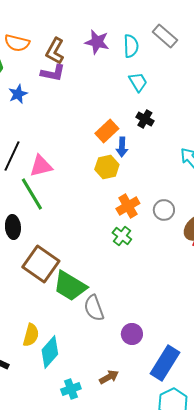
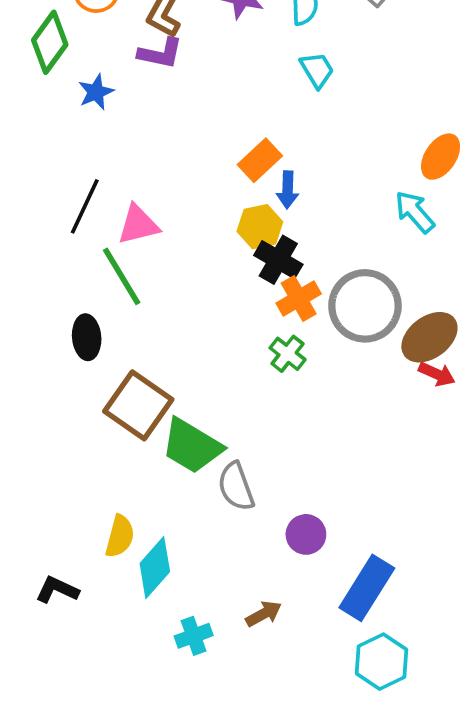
black cross: (145, 119) -> (278, 260), moved, size x1.4
gray circle: (164, 210) -> (365, 306), size x1.8

